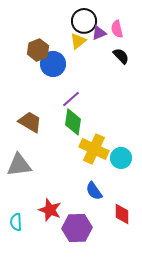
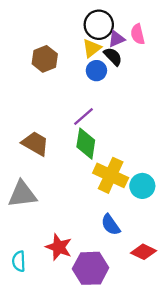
black semicircle: (121, 56) -> (113, 56), moved
blue circle: (53, 64) -> (96, 71), moved, size x0.7
red diamond: (122, 214) -> (144, 252), turned -65

